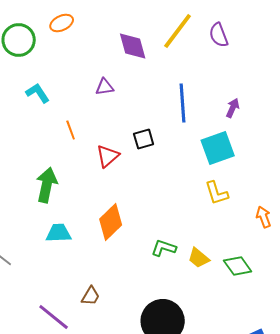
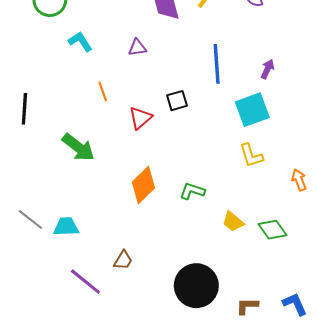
cyan L-shape: (38, 93) -> (80, 42), moved
green arrow: (47, 185) -> (78, 147), turned 116
cyan trapezoid: (59, 233) -> (66, 227), moved
green L-shape: (164, 248) -> (192, 191), moved

